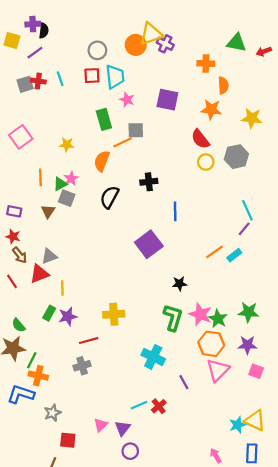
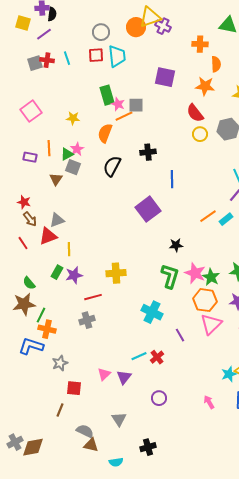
pink star: (127, 100) -> (118, 104), moved
purple rectangle: (14, 211) -> (30, 157), moved
purple circle: (130, 451) -> (159, 398), moved

